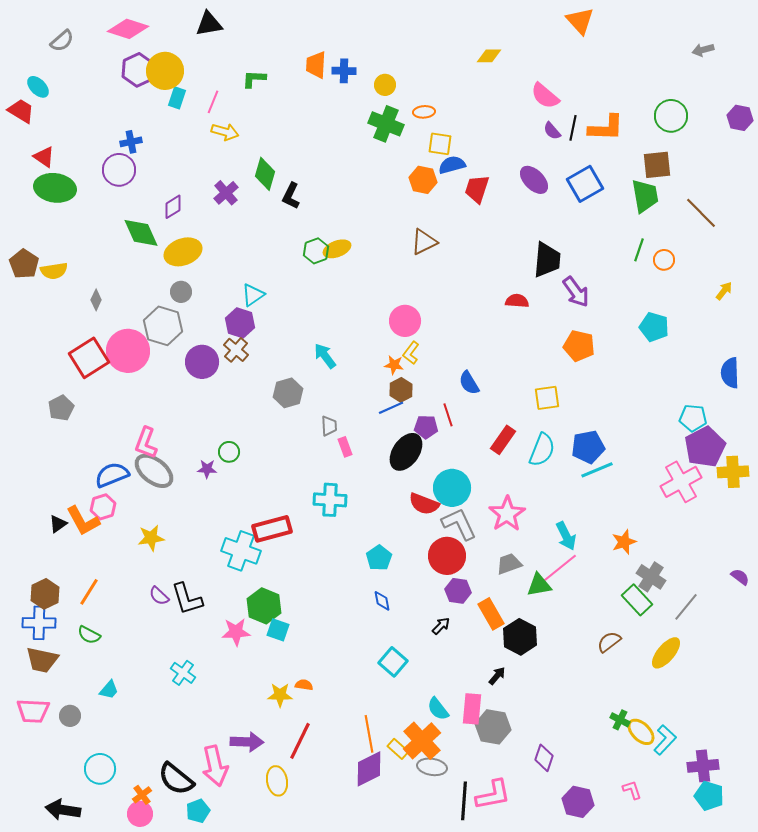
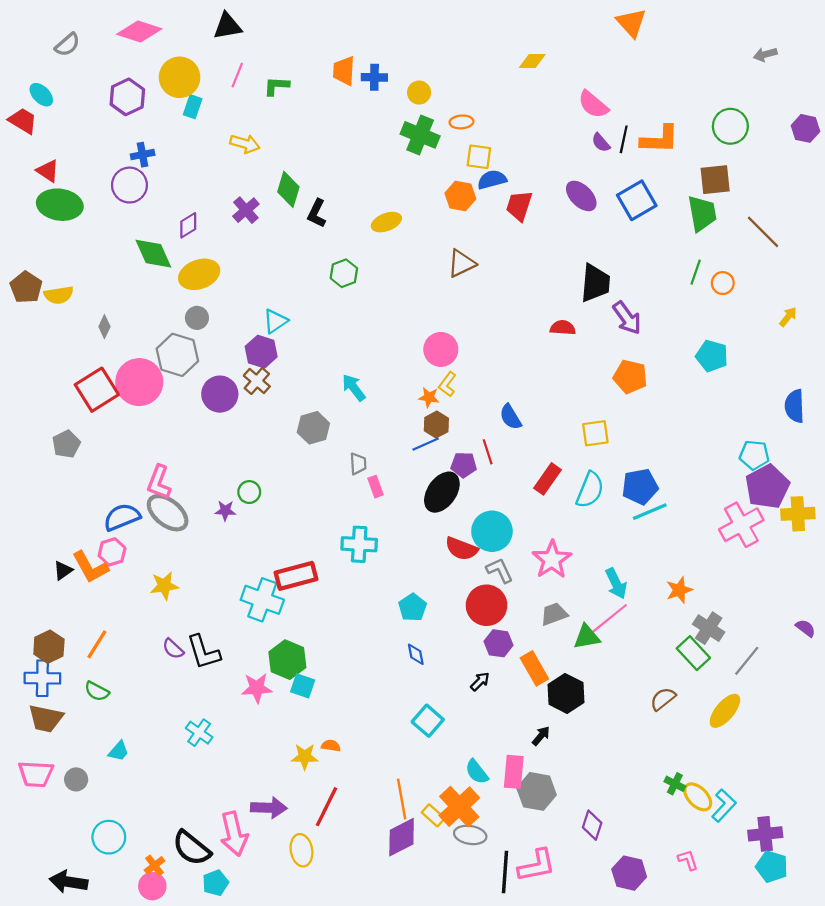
purple hexagon: (138, 70) -> (127, 97), moved
pink line: (213, 102) -> (237, 75), moved
yellow ellipse: (337, 249) -> (386, 222), moved
gray L-shape: (459, 524) -> (500, 570), size x0.7

